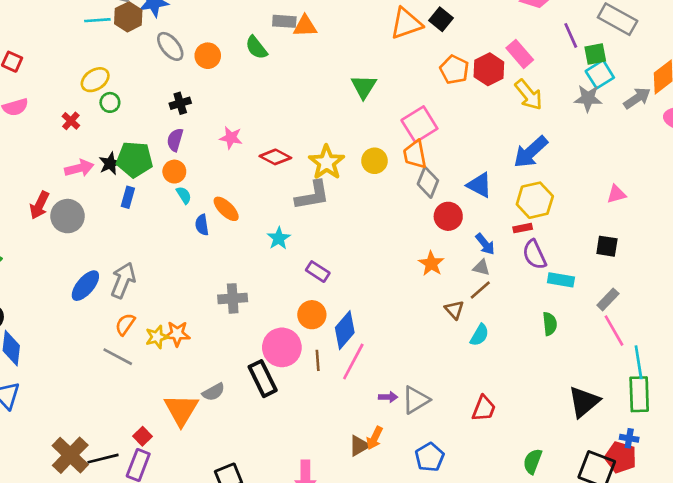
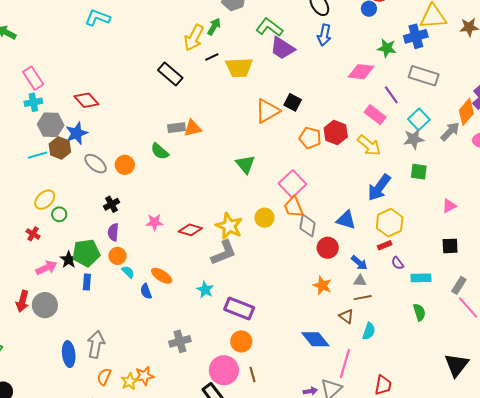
pink rectangle: (520, 54) -> (375, 115), moved
green square: (595, 54) -> (419, 172), moved, turned 30
purple semicircle: (534, 255) -> (397, 263), size x0.6
purple rectangle: (318, 272) -> (239, 309), size x1.6
blue ellipse: (85, 286) -> (69, 354), turned -35
brown line: (480, 290) -> (363, 298), turned 42
blue diamond: (345, 330) -> (315, 339), moved, turned -68
pink line: (353, 362) -> (345, 364), moved

